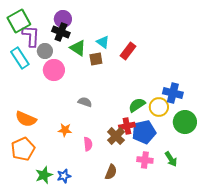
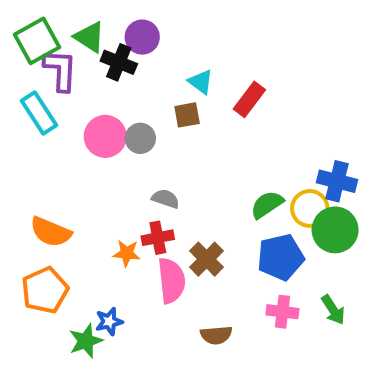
purple circle: (63, 19) -> (142, 37), moved
green triangle: (78, 48) -> (90, 37), moved
gray circle: (45, 51) -> (140, 138), moved
green circle: (185, 122) -> (335, 230), moved
red cross: (127, 126) -> (158, 238), moved
brown cross: (116, 136) -> (207, 259), moved
pink semicircle: (88, 144) -> (171, 281), size x1.6
brown semicircle: (111, 172) -> (216, 335), turned 63
blue star: (64, 176) -> (109, 321), moved

